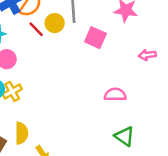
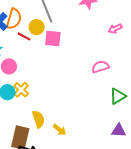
pink square: (95, 38) -> (53, 38), moved
green triangle: (124, 136) -> (118, 96), turned -48

